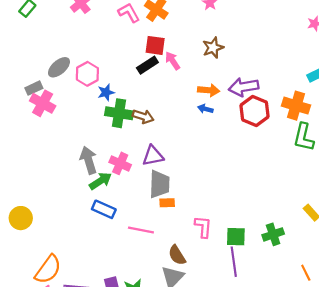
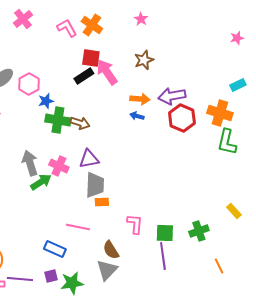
pink arrow: (173, 61) -> (107, 72), size x1.5
blue rectangle: (104, 209) -> (55, 249), moved
orange line: (306, 273) -> (219, 266), moved

